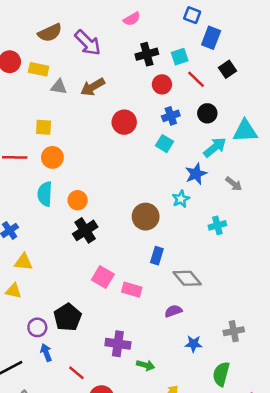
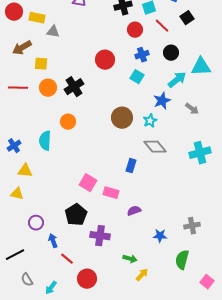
brown arrow: (93, 87) -> (22, 48), moved
cyan semicircle: (45, 194) -> (45, 141), moved
brown circle: (146, 217) -> (122, 118), moved
cyan cross: (217, 225) -> (200, 153), moved, size x1.5
black cross: (85, 230) -> (74, 87), moved
gray diamond: (187, 278) -> (155, 147), moved
purple semicircle: (173, 311) -> (134, 211), moved
black pentagon: (68, 317) -> (76, 215), moved
blue arrow: (46, 353) -> (53, 241), moved
green arrow: (146, 365) -> (130, 259), moved

